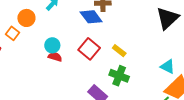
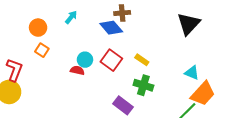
orange circle: (26, 18) -> (38, 28), moved
orange square: (13, 33) -> (42, 50), moved
cyan circle: (52, 45) -> (85, 60), moved

